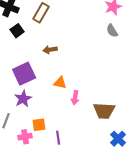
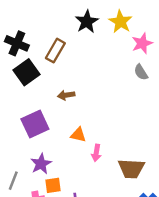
black square: (17, 31) -> (26, 72), size x1.5
purple star: (23, 99) -> (41, 164), moved

